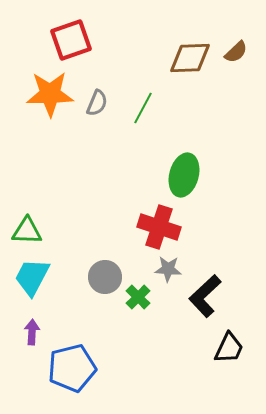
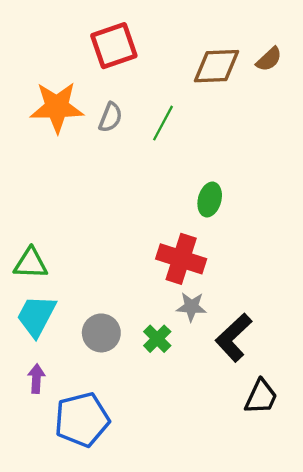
red square: (71, 40) -> (114, 46), moved
green ellipse: (184, 175) -> (210, 200), size x0.7
gray circle: (105, 277) -> (101, 333), moved

